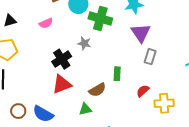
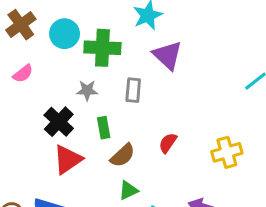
gray rectangle: (150, 57) -> (133, 90), moved
green rectangle: (117, 74) -> (104, 128), moved
red semicircle: (143, 91) -> (168, 143), moved
green triangle: (85, 109) -> (128, 190), moved

